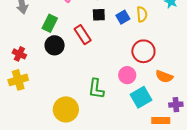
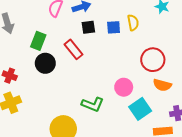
blue square: (123, 17) -> (114, 27), turned 32
red circle: (143, 51) -> (153, 60), moved
green L-shape: (96, 89) -> (93, 104), turned -70

